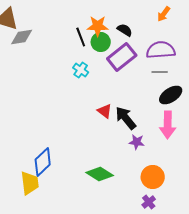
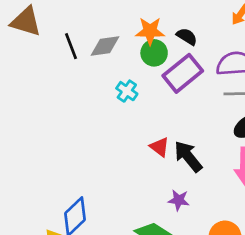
gray diamond: (22, 37) -> (105, 46), moved
black line: (81, 37) -> (71, 46), moved
purple star: (137, 142) -> (179, 200), moved

